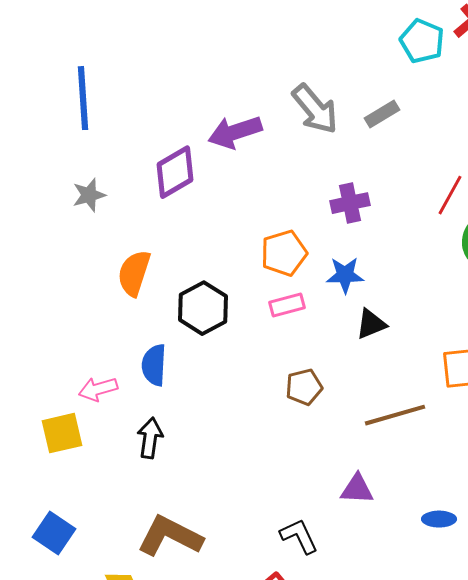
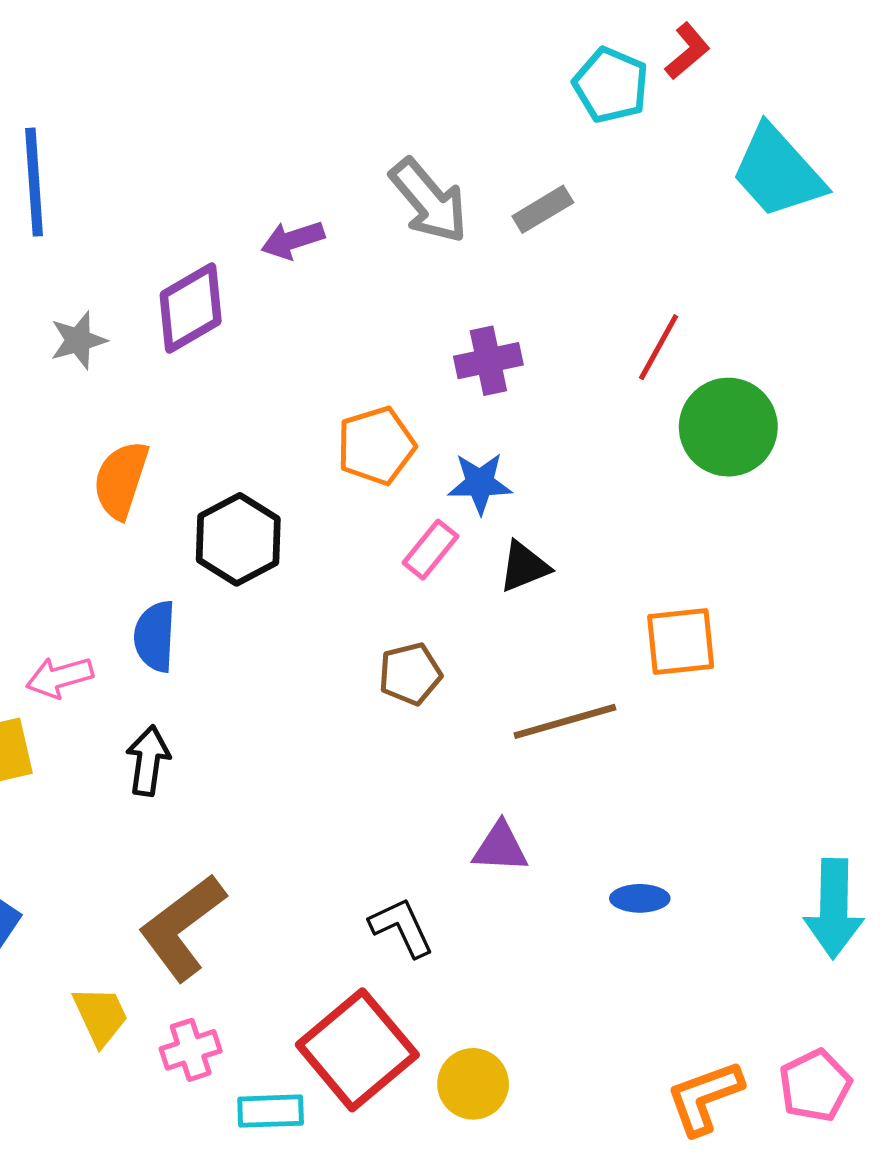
purple arrow: (235, 132) -> (293, 240), size x0.7
gray star: (89, 195) -> (78, 340), moved
pink rectangle: (287, 305) -> (431, 550), moved, turned -36
brown L-shape: (170, 536) -> (182, 927), turned -64

